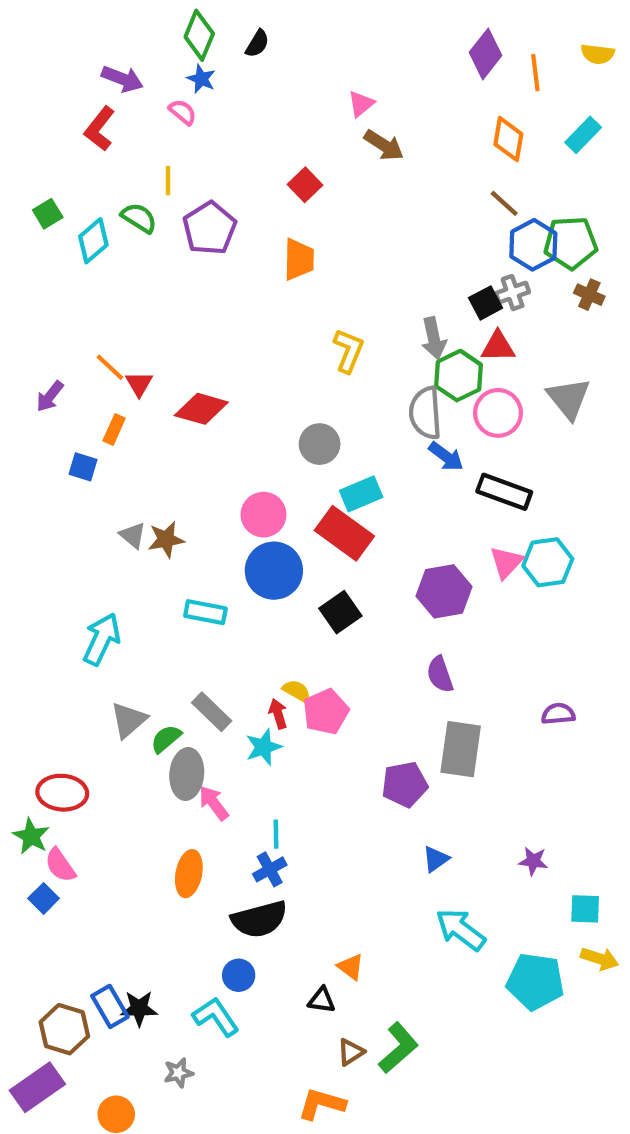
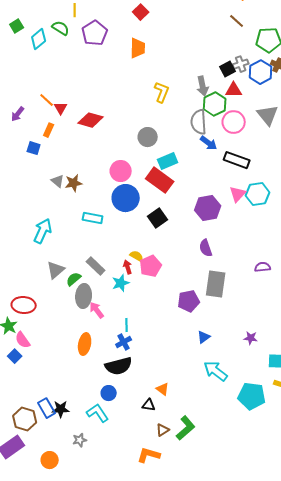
blue hexagon: (533, 245) -> (261, 72), moved

